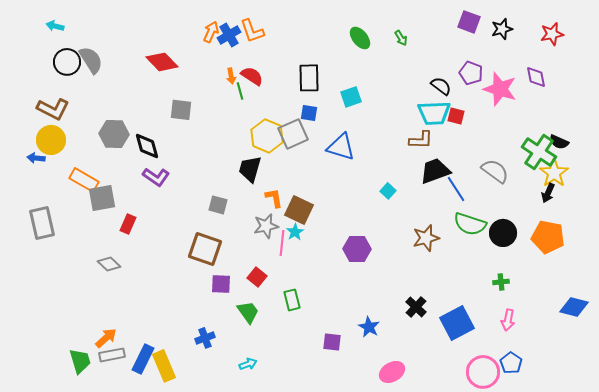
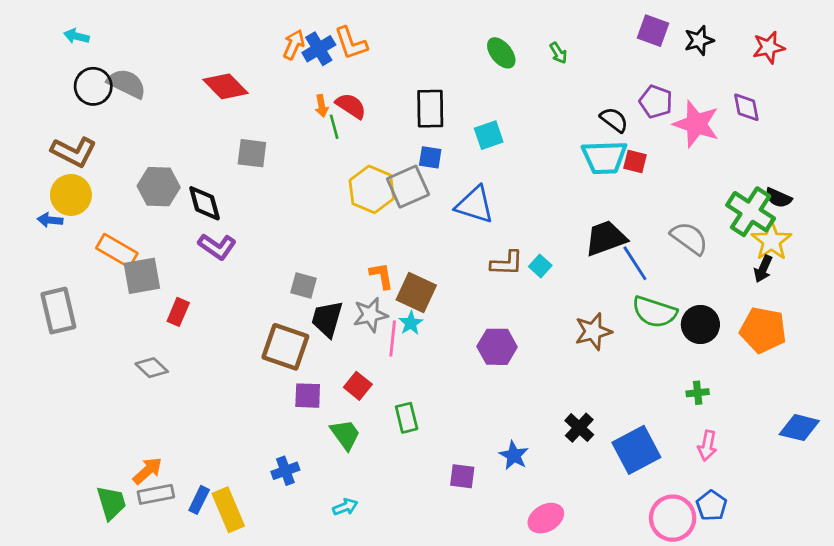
gray semicircle: (91, 60) -> (127, 84), turned -32
brown L-shape: (421, 140) -> (507, 263), moved
black trapezoid: (250, 169) -> (327, 319), moved
blue rectangle: (143, 359) -> (199, 500), size x0.7

